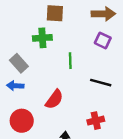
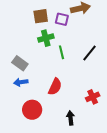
green cross: (42, 38) -> (46, 38), moved
purple square: (103, 40) -> (62, 19), moved
black line: (101, 83) -> (90, 53), moved, turned -54

